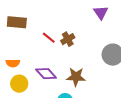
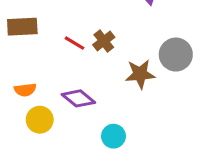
brown star: (76, 77) -> (140, 74), moved

